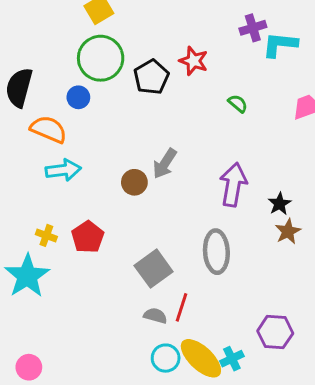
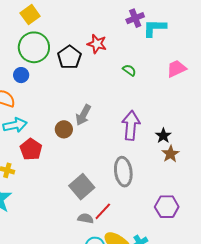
red pentagon: (88, 237) -> (31, 149), moved
red line: (181, 307) -> (103, 211), turned 30
purple hexagon: (275, 332) -> (167, 207), moved

